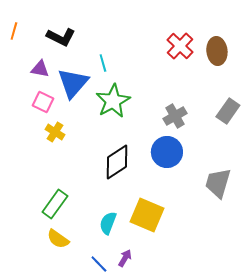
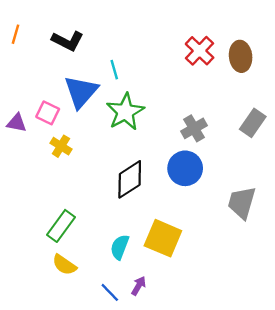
purple triangle: (40, 69) -> (17, 123), moved

